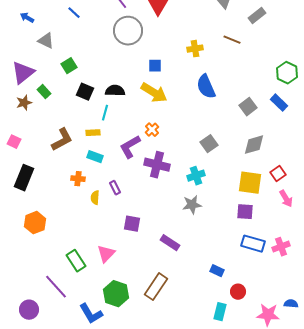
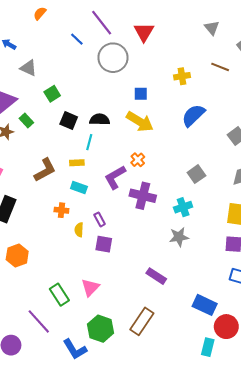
blue line: (74, 13) -> (77, 39), moved
blue semicircle: (206, 87) -> (193, 115), turned 70
purple square: (132, 224) -> (104, 244), moved
blue rectangle: (217, 271) -> (205, 305), size x1.6
red circle: (238, 292) -> (226, 327), size x1.5

